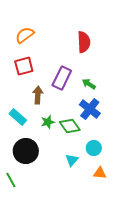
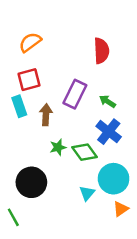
cyan rectangle: (18, 117) -> (19, 106), moved, turned 30
cyan circle: (94, 148) -> (114, 179), size x1.6
orange triangle: (100, 173) -> (121, 209), turned -40

